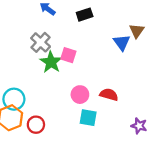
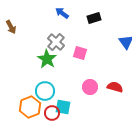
green star: (51, 62) -> (47, 59), moved
cyan circle: (14, 99) -> (45, 91), moved
cyan square: (88, 118) -> (63, 107), moved

